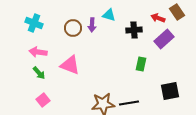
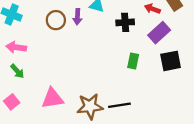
pink triangle: (70, 65) -> (52, 98), moved, turned -30
black square: (170, 91) -> (171, 61), moved
pink square: (43, 100) -> (12, 102), moved

